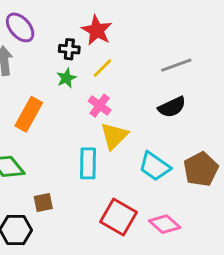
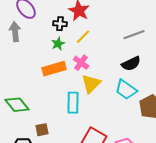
orange rectangle: (29, 114) -> (54, 69), moved, turned 45
cyan trapezoid: (155, 166) -> (126, 90), moved

